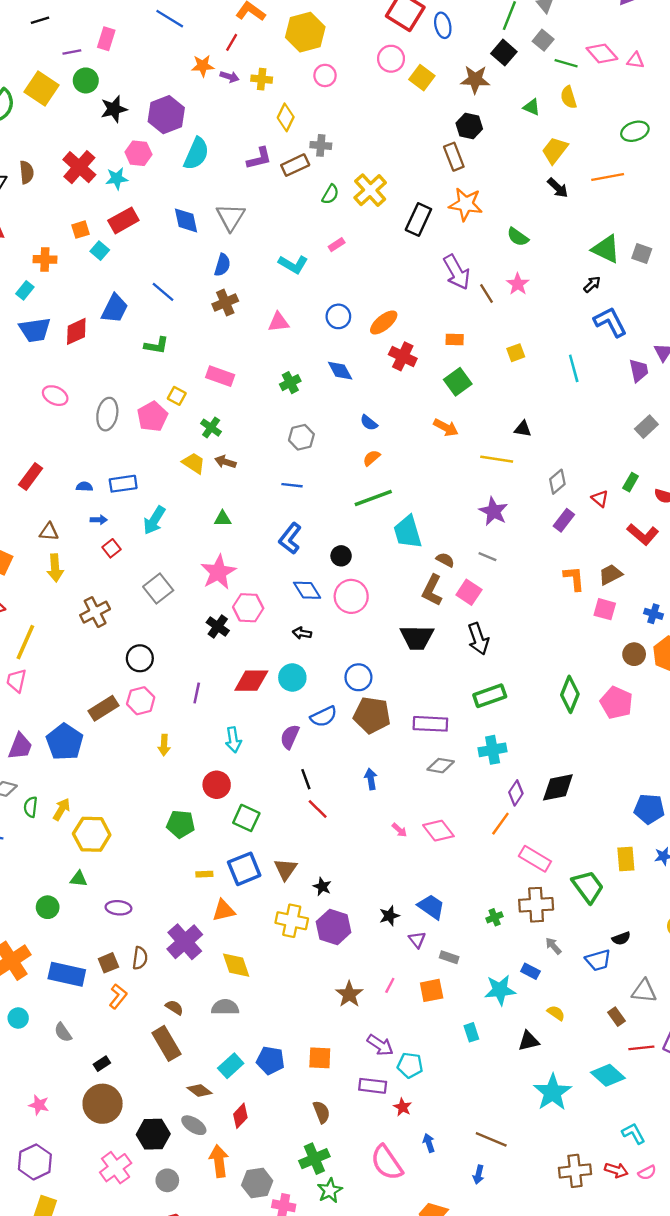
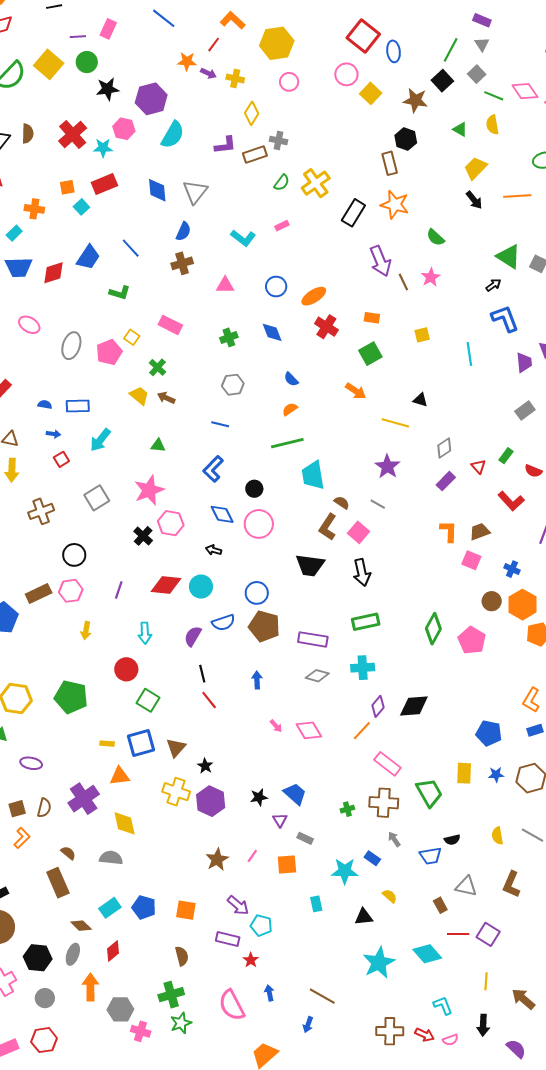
green pentagon: (181, 824) -> (71, 697), moved, size x1.4
gray ellipse: (194, 1125) -> (73, 954), turned 70

